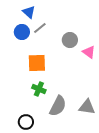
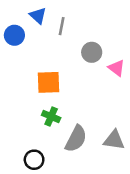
gray line: (40, 28) -> (62, 26), moved, turned -40
blue circle: (22, 32) -> (14, 35), moved

